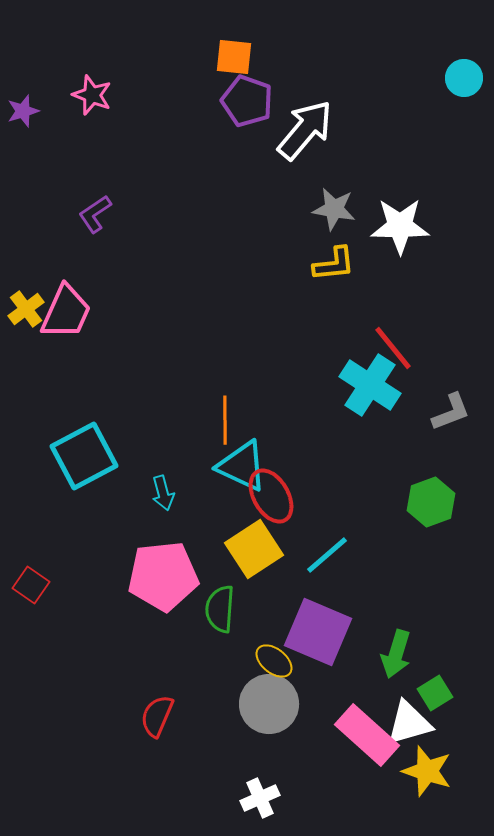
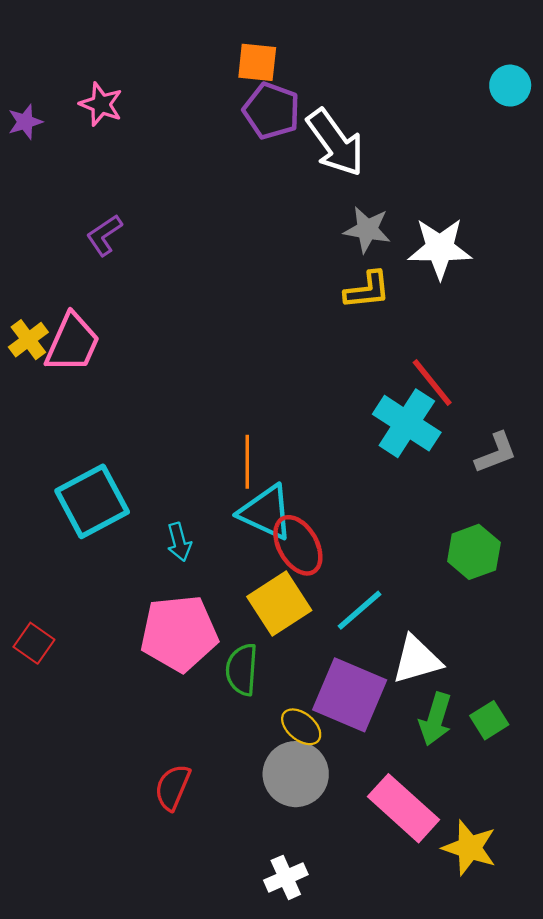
white arrow: (305, 130) -> (335, 143), turned 104
green square: (435, 693) -> (489, 720), moved
white triangle: (409, 723) -> (417, 660), moved

